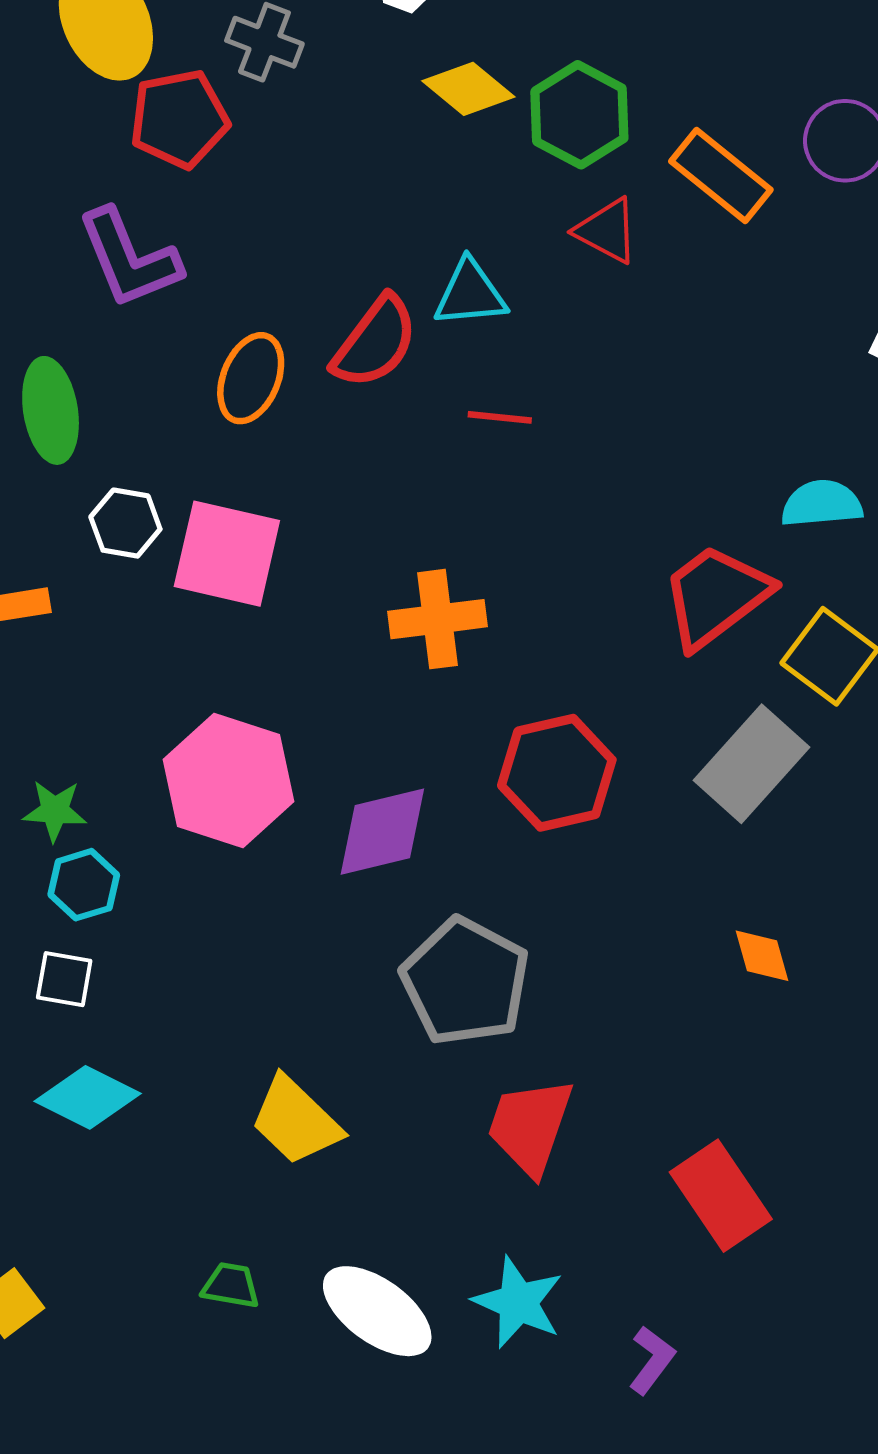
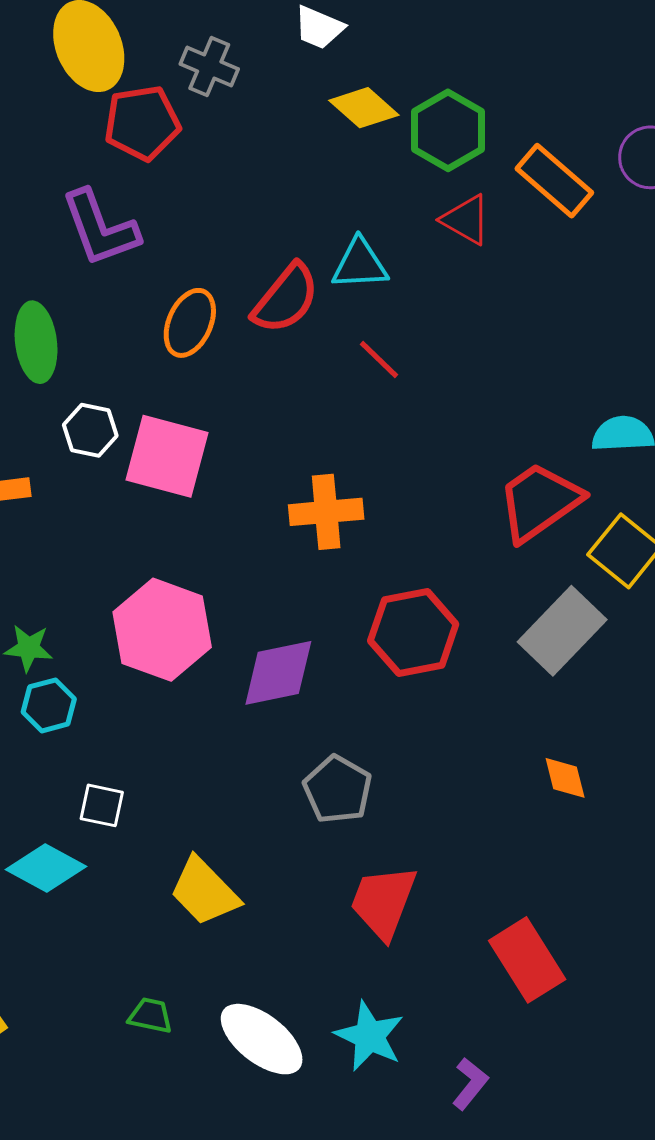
red line: (500, 417) -> (379, 360), turned 36
white square: (64, 979) -> (102, 805), moved
gray pentagon: (465, 982) -> (338, 790), size x0.7

